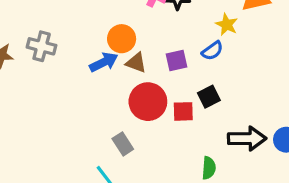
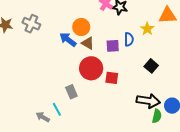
blue semicircle: (212, 51) -> (129, 39), moved, turned -64
blue arrow: (104, 62) -> (68, 40), turned -126
black square: (209, 97) -> (151, 66), moved, turned -32
green semicircle: (209, 168) -> (157, 116), moved

